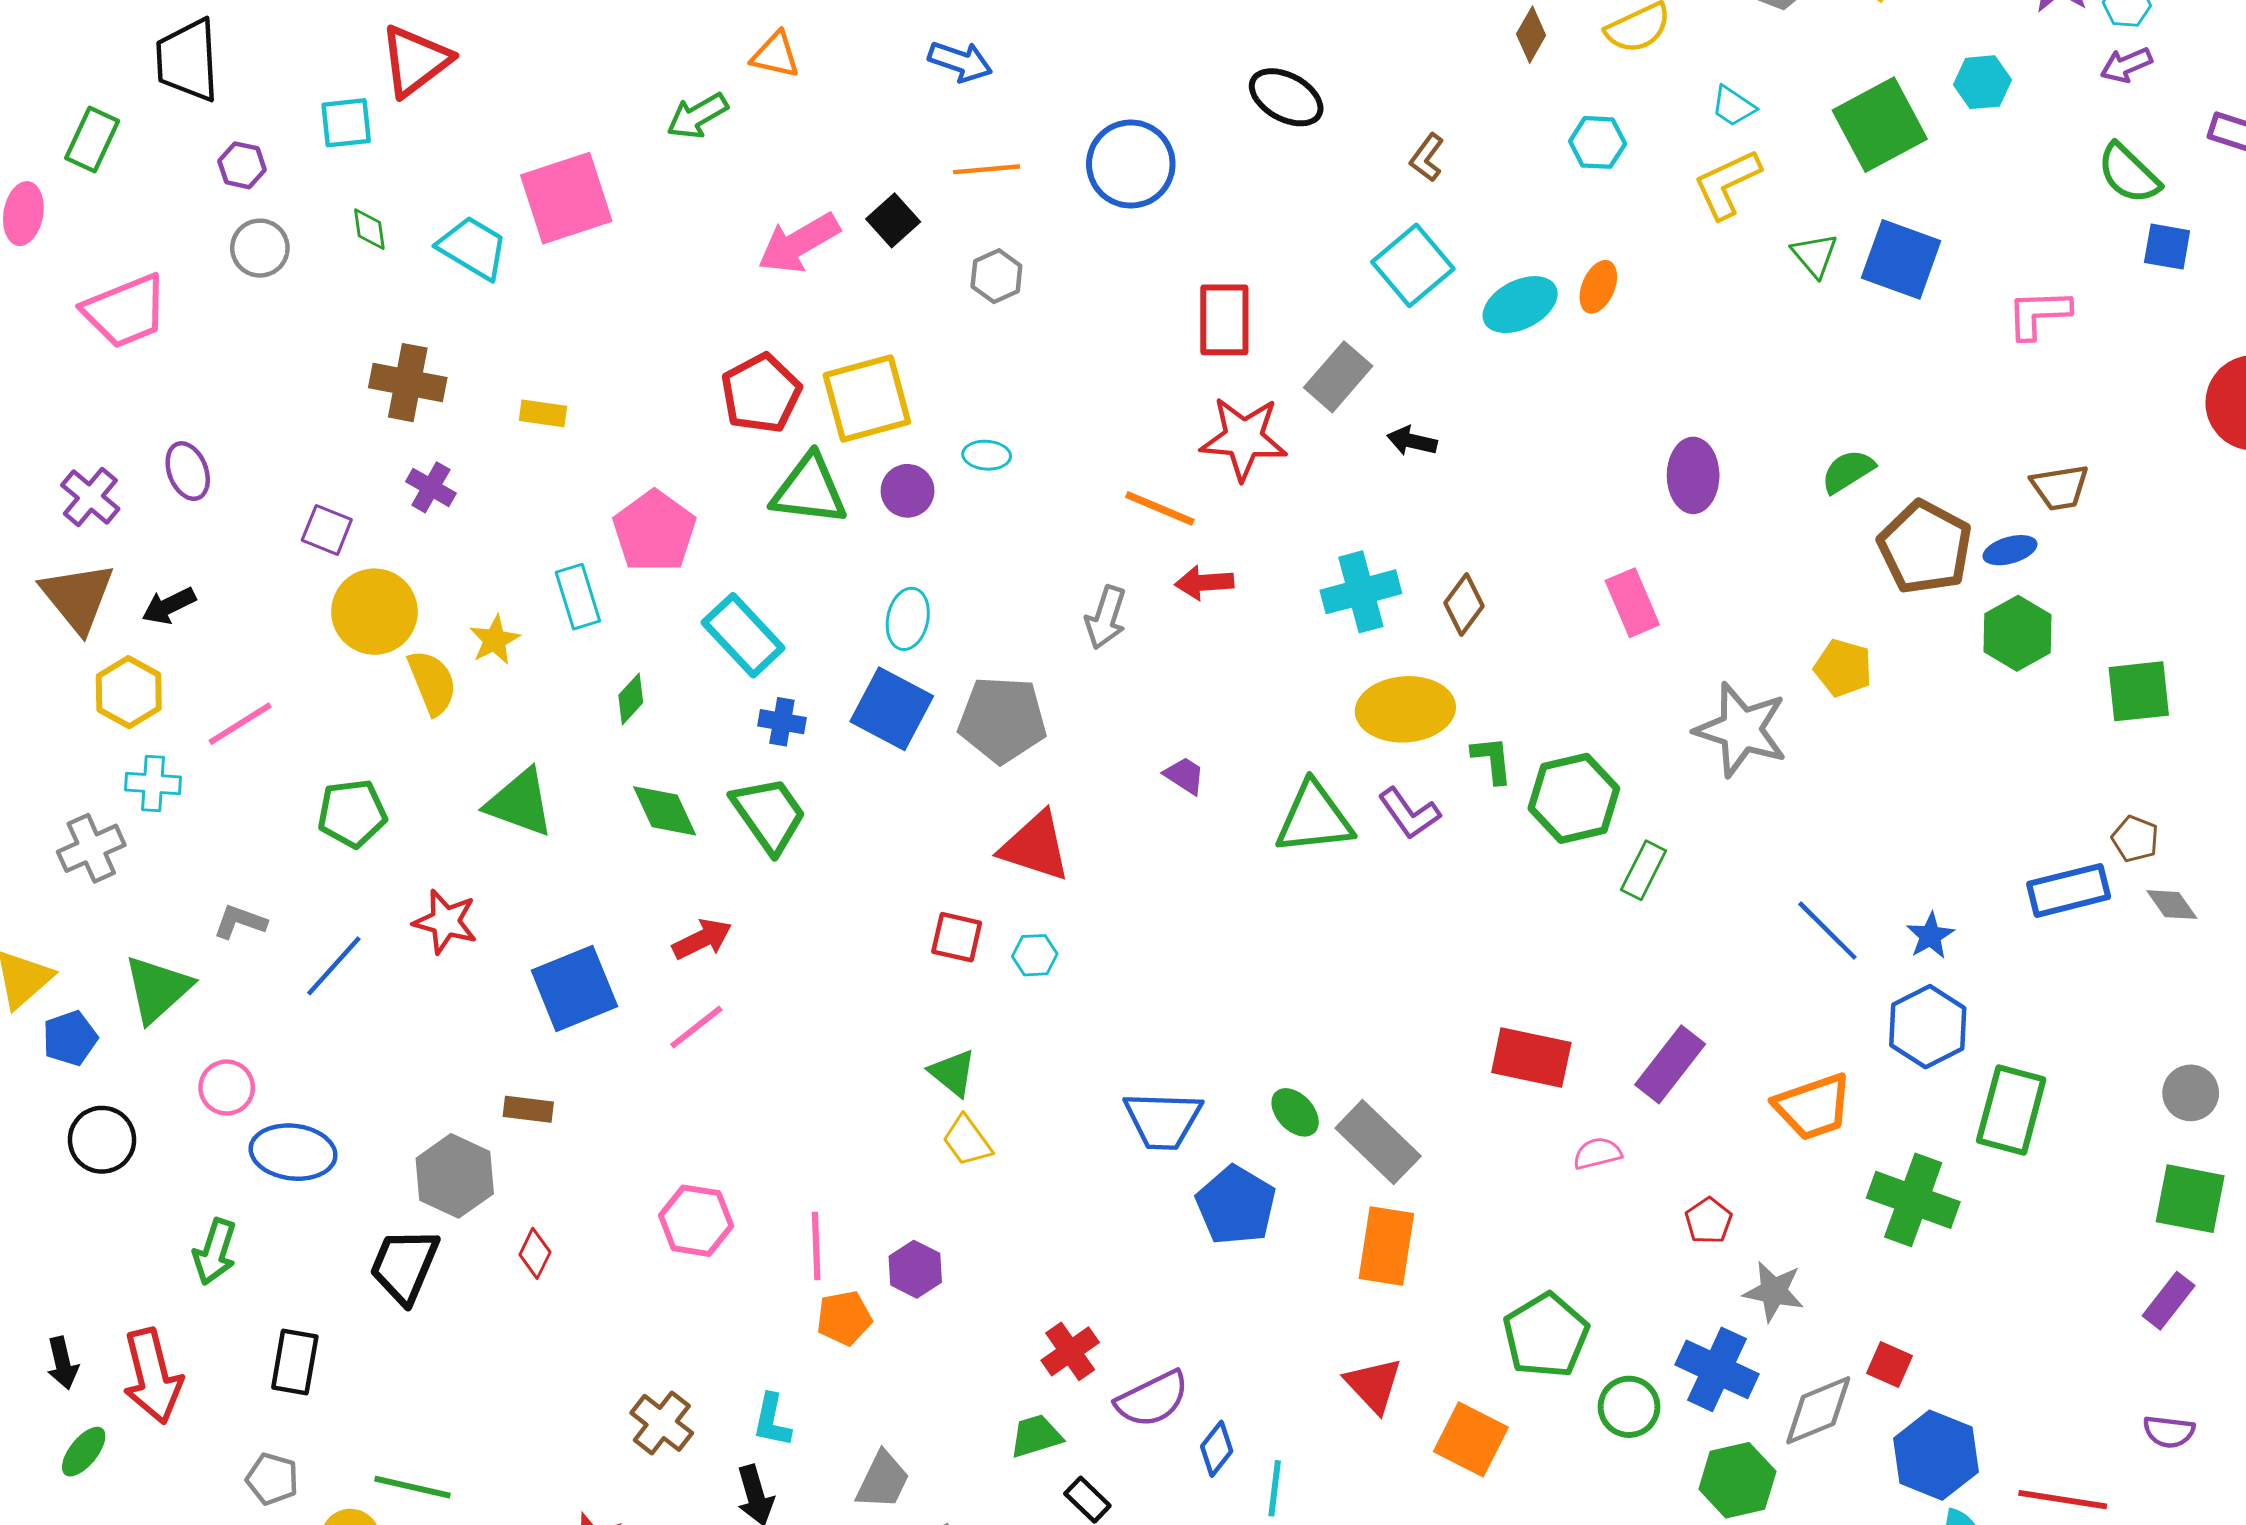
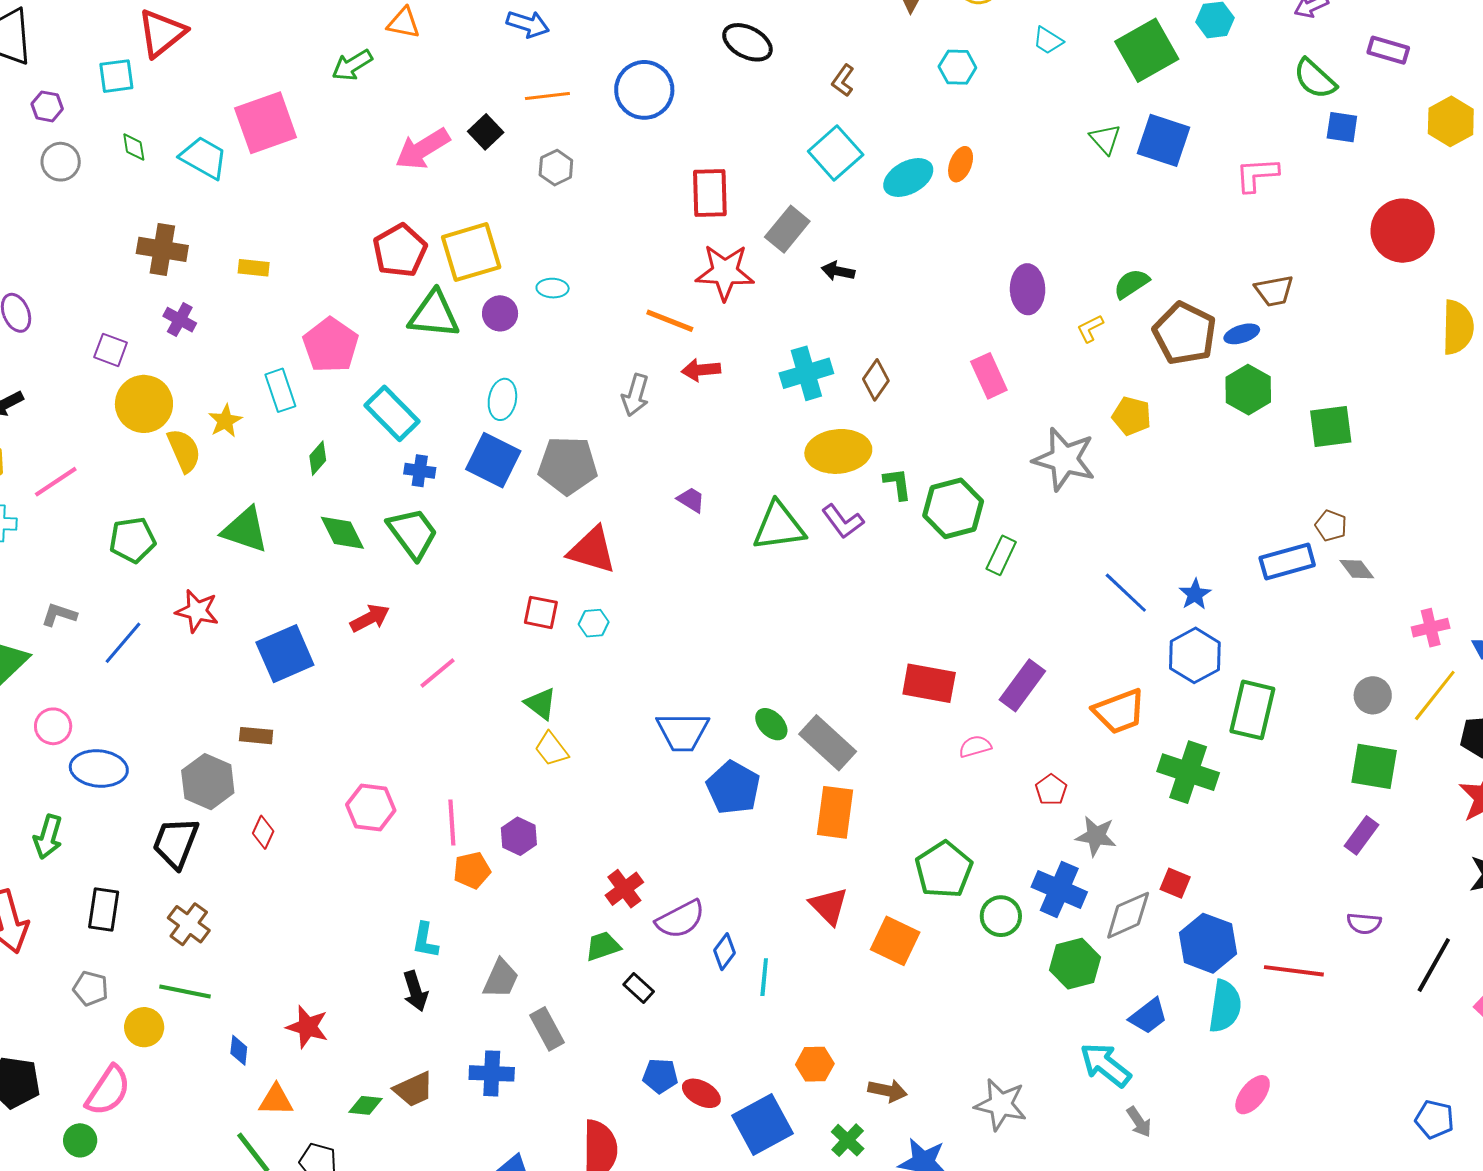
yellow L-shape: (1727, 184) -> (1090, 328), moved, size x0.6
pink line: (696, 1027) -> (437, 673), moved
brown cross: (662, 1423) -> (189, 924), moved

